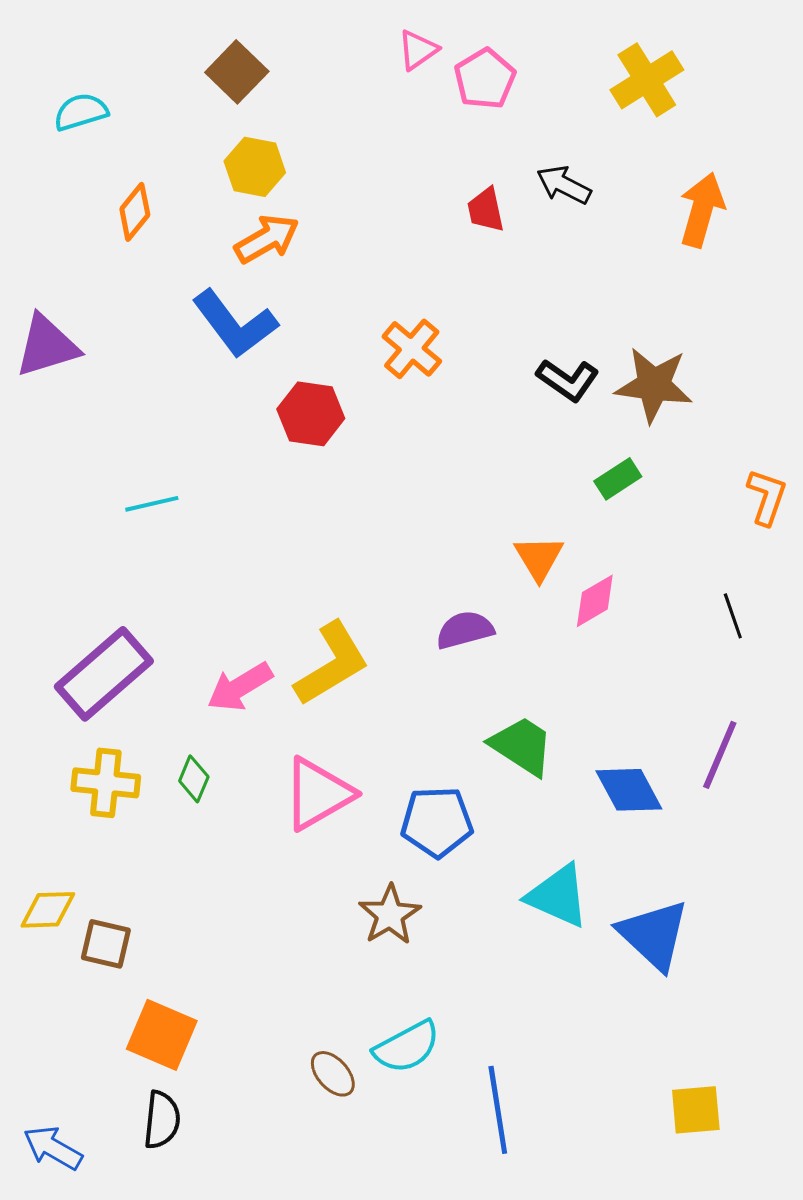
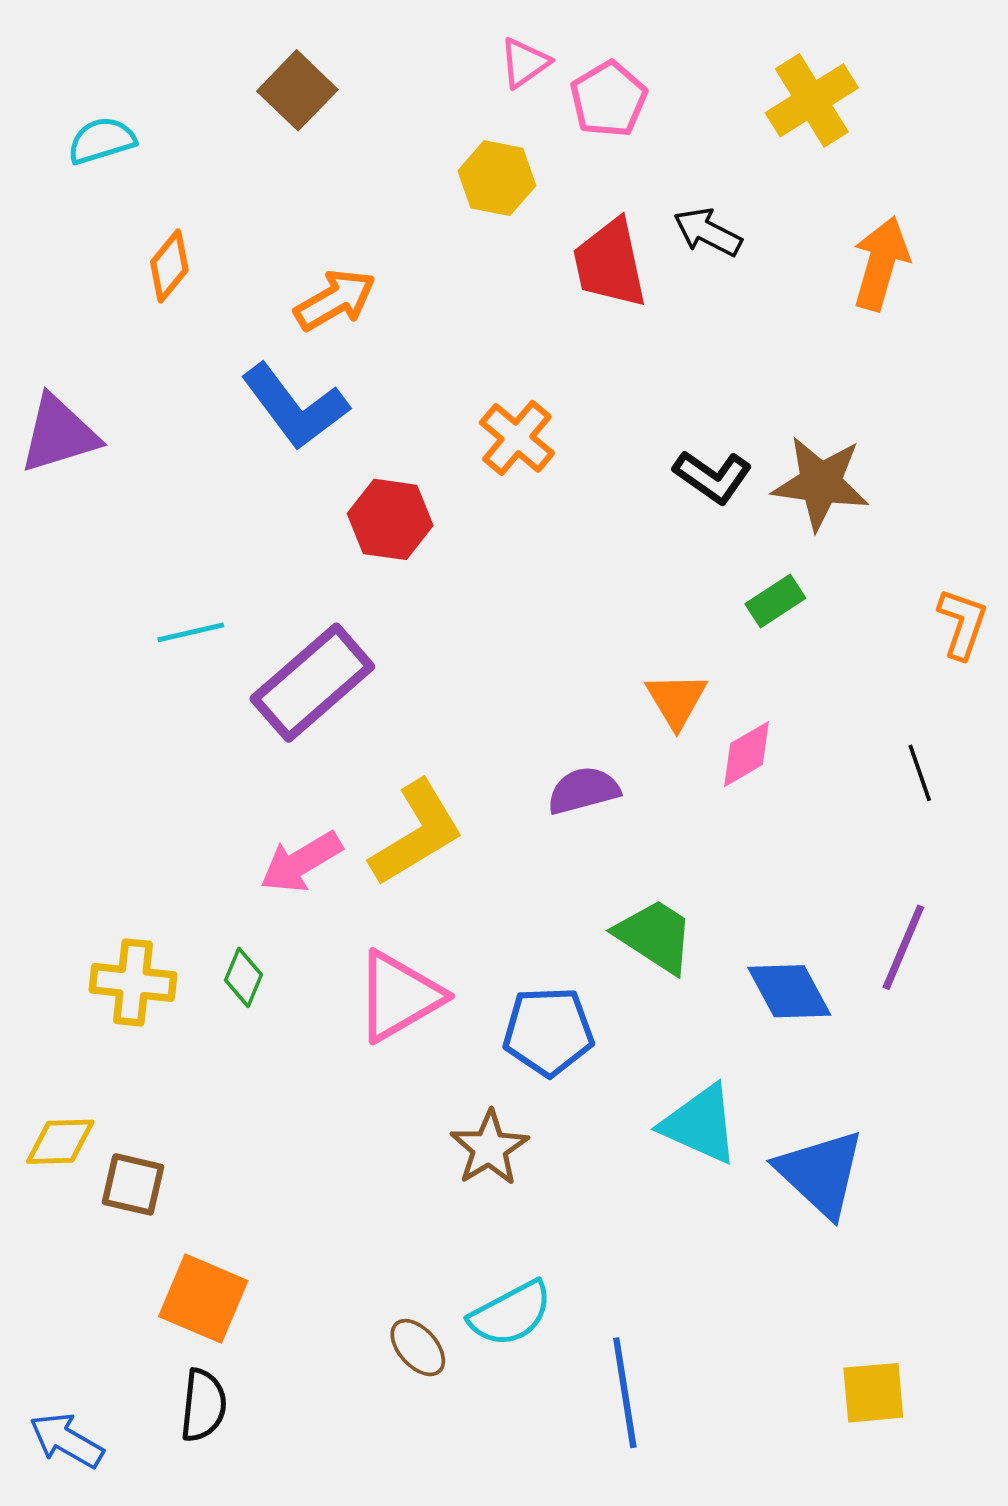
yellow hexagon: (255, 167) -> (497, 178), moved
red trapezoid: (486, 210) -> (610, 263), size x1.6
purple rectangle: (104, 674) -> (312, 683), moved

